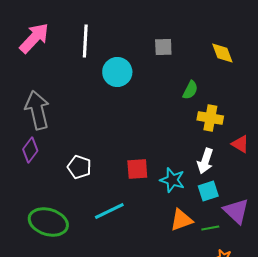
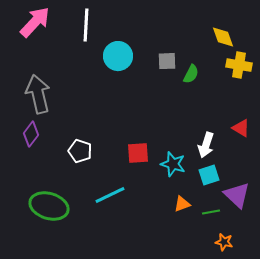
gray square: (163, 47) -> (167, 61), moved
yellow cross: (210, 118) -> (239, 65), moved
orange triangle: (181, 220) -> (182, 204), size x0.7

